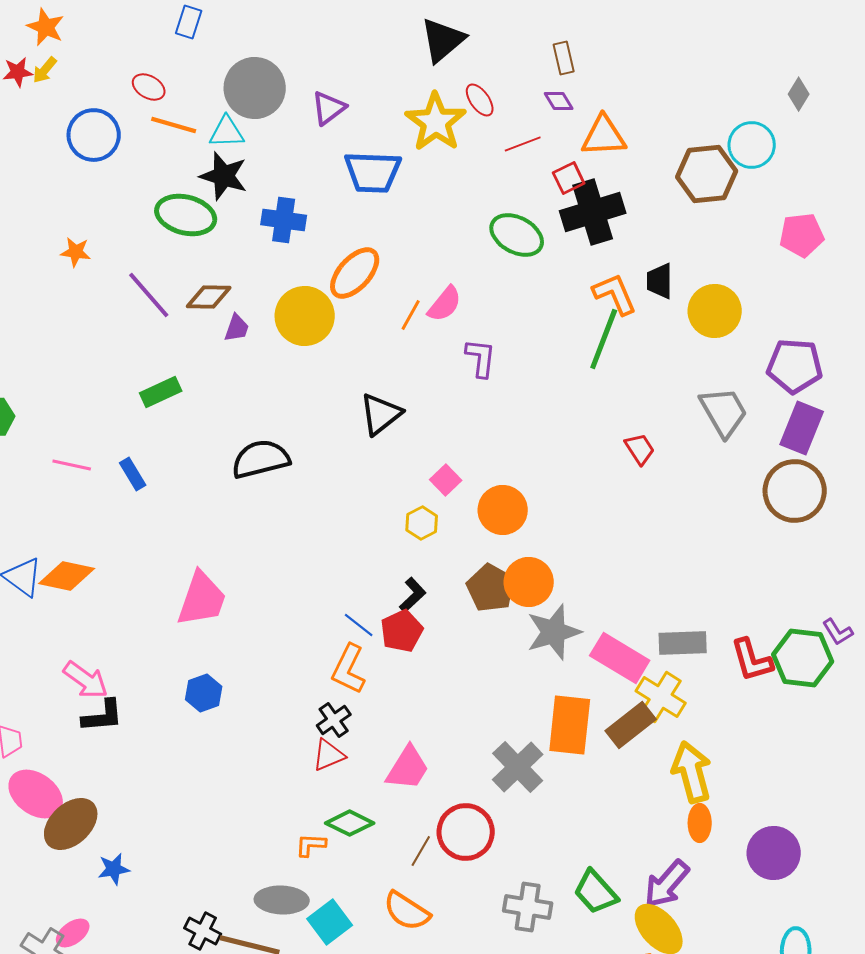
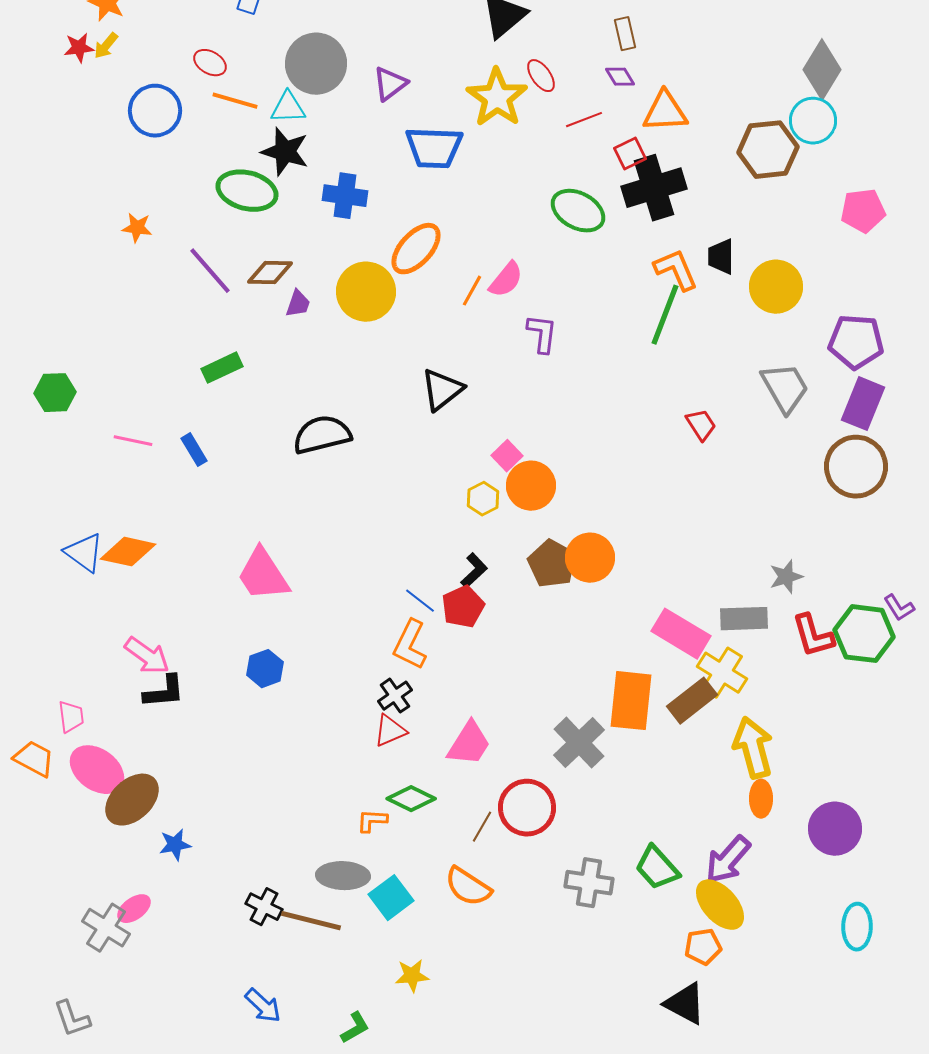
gray diamond: (799, 94) -> (822, 70), moved, size x1.8
orange circle: (503, 510) -> (531, 486), moved
pink trapezoid: (202, 599) -> (263, 575), turned 128
gray star: (554, 632) -> (786, 577), moved, size x0.6

